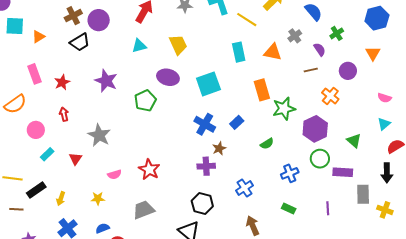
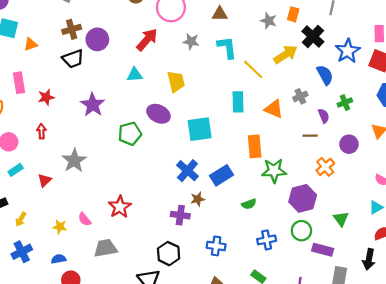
blue rectangle: (237, 122) -> (221, 175), size x1.5
pink semicircle: (114, 174) -> (85, 219), moved, turned 56
blue cross: (244, 188) -> (216, 246), turned 30

